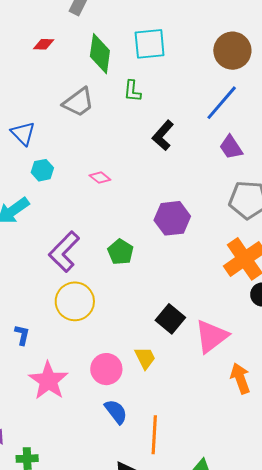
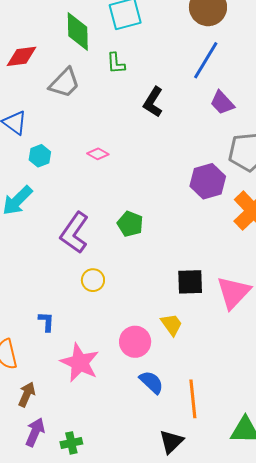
red diamond: (44, 44) -> (22, 56), moved, size x1.5
purple hexagon: (172, 218) -> (208, 181), moved
yellow circle: (75, 301) -> (93, 280), size x0.6
black square: (170, 319) -> (190, 282), turned -32

